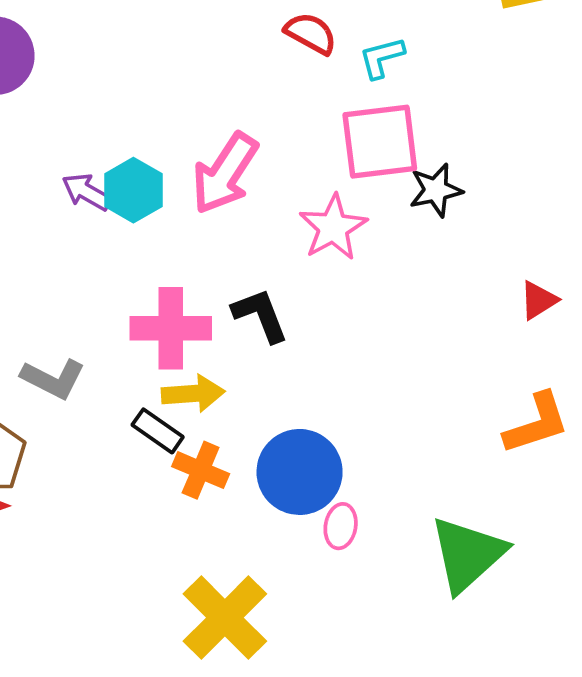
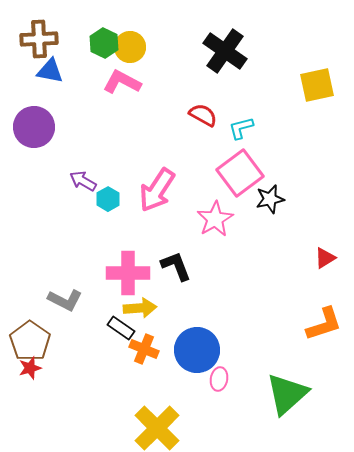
pink square: (380, 142) -> (240, 173), turned -30
cyan hexagon: (133, 190) -> (108, 199), size x0.7
purple arrow: (87, 192) -> (83, 181), moved

